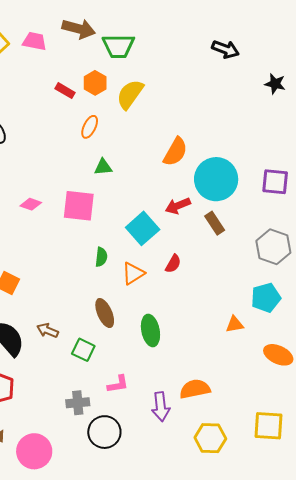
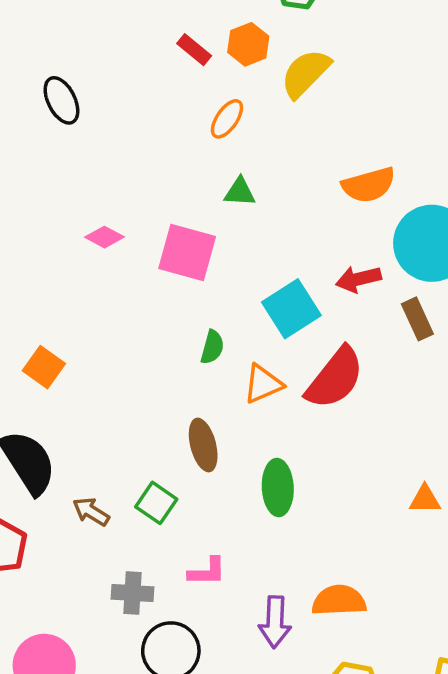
orange semicircle: (175, 152) -> (369, 185), turned 36
red semicircle: (173, 264) -> (335, 378), size x2.0
brown arrow: (47, 330) -> (91, 512), moved

